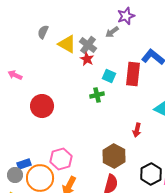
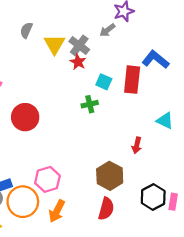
yellow triangle: (67, 44) -> (54, 44), turned 30

